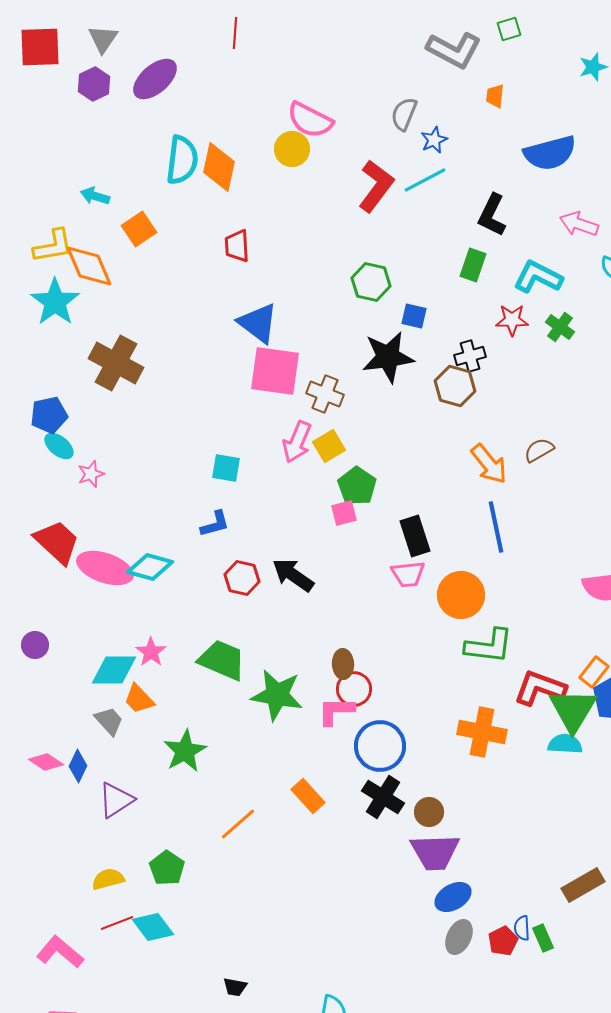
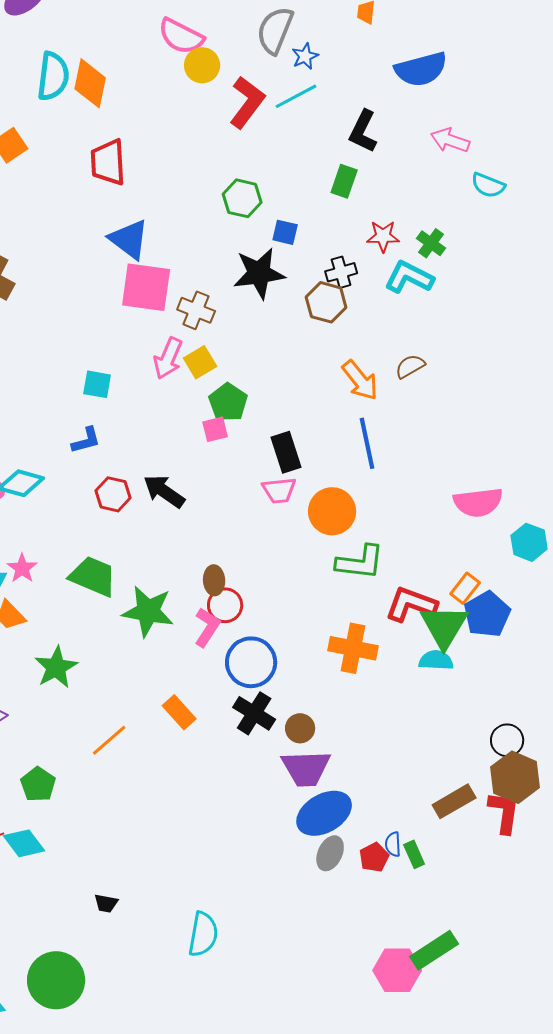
gray semicircle: (404, 114) -> (275, 30), size x1.4
yellow circle: (292, 149) -> (202, 65), moved
red trapezoid: (237, 246) -> (108, 162), size x1.4
cyan L-shape: (538, 277) -> (409, 277), moved
pink L-shape: (336, 711) -> (207, 627), turned 123
blue ellipse: (453, 897) -> (324, 813), size x1.5

